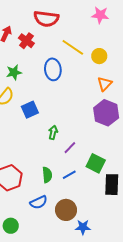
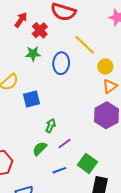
yellow circle: (99, 56) -> (105, 66), moved
green star: (14, 72) -> (33, 54), moved
green semicircle: (47, 175) -> (40, 149), moved, turned -140

